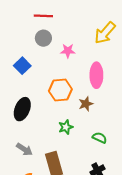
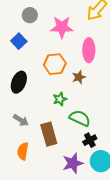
gray circle: (43, 38) -> (30, 15), moved
pink star: (68, 51) -> (62, 27), size x1.6
green semicircle: (100, 138) -> (80, 118), moved, size x1.5

